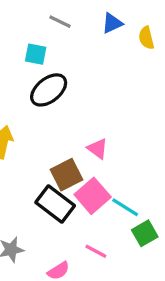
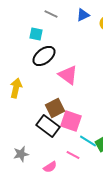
pink triangle: (97, 149) -> (68, 75), moved, size x1.5
pink square: (93, 196) -> (71, 121), turned -30
cyan line: (125, 207) -> (88, 141), moved

